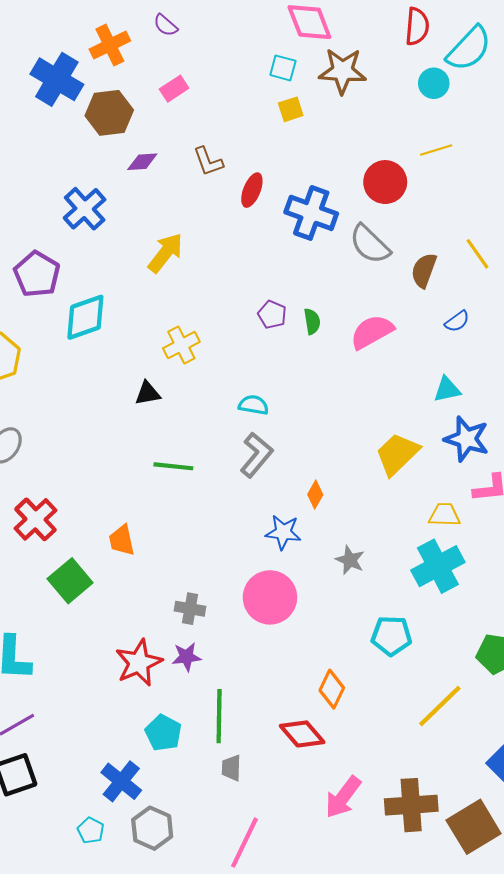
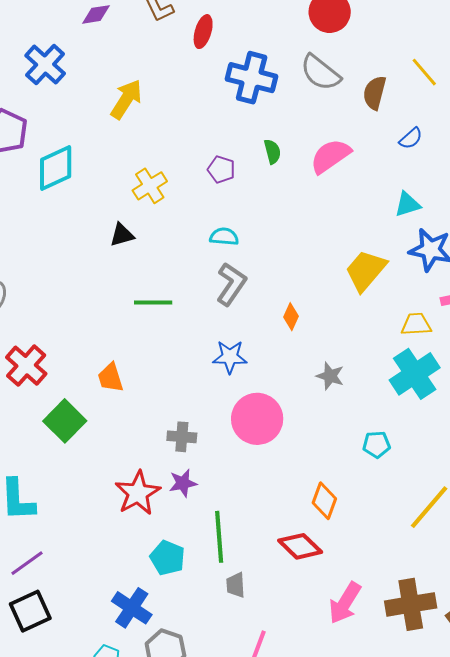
blue cross: (311, 213) -> (252, 78), moved
purple pentagon: (272, 315) -> (221, 169), moved
blue star: (283, 532) -> (230, 357), moved
cyan pentagon: (391, 636) -> (376, 444), size x0.7

